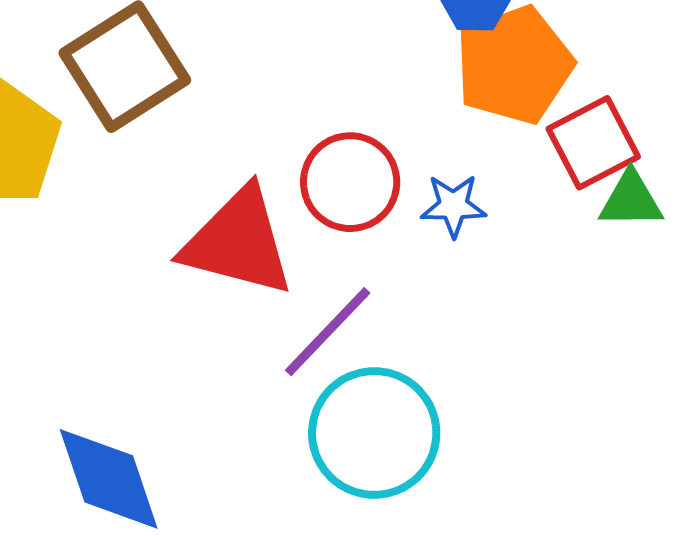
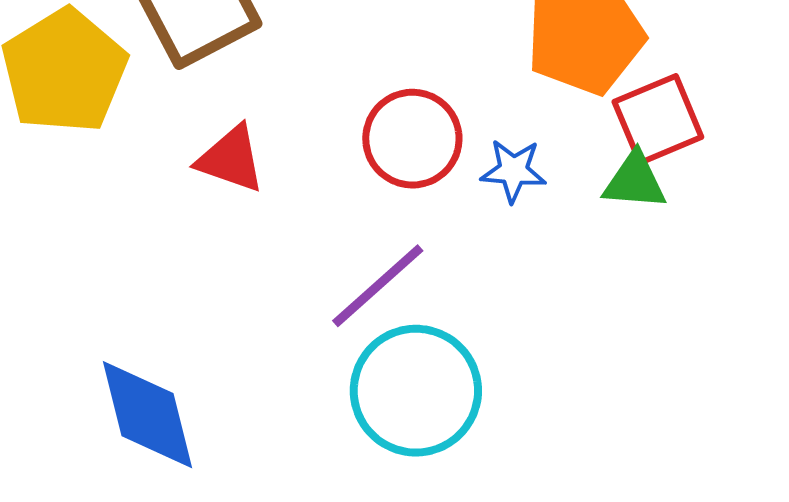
green triangle: (631, 200) -> (635, 181), moved
red triangle: (238, 242) -> (231, 159), moved, size x0.6

